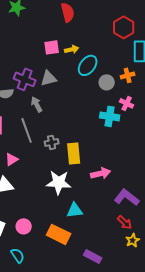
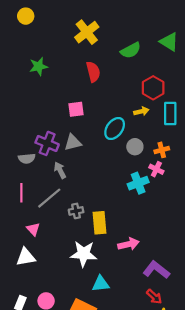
yellow arrow: (72, 49) -> (141, 111), moved
orange cross: (128, 75) -> (162, 150), moved
cyan cross: (110, 116) -> (138, 183), turned -30
gray line: (27, 130) -> (49, 198), turned 70
pink triangle: (12, 159) -> (33, 229), turned -40

